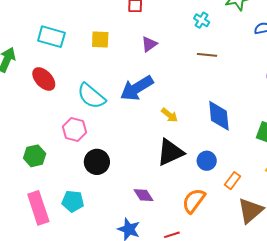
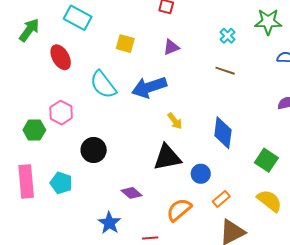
yellow square: (100, 39) -> (125, 44), moved
pink hexagon: (75, 129) -> (61, 113), moved
purple diamond: (144, 195) -> (131, 193), turned -30

